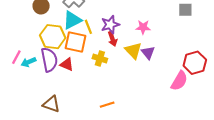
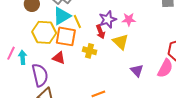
purple star: (110, 25) -> (108, 19), moved
purple triangle: (148, 53) -> (137, 71), moved
purple semicircle: (49, 60) -> (40, 75), moved
cyan arrow: (29, 62) -> (23, 57), turned 112

